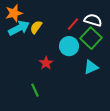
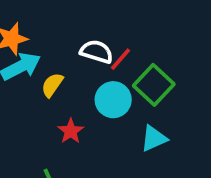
white semicircle: (93, 20) -> (97, 52), moved
yellow semicircle: (36, 27) -> (52, 85), moved

